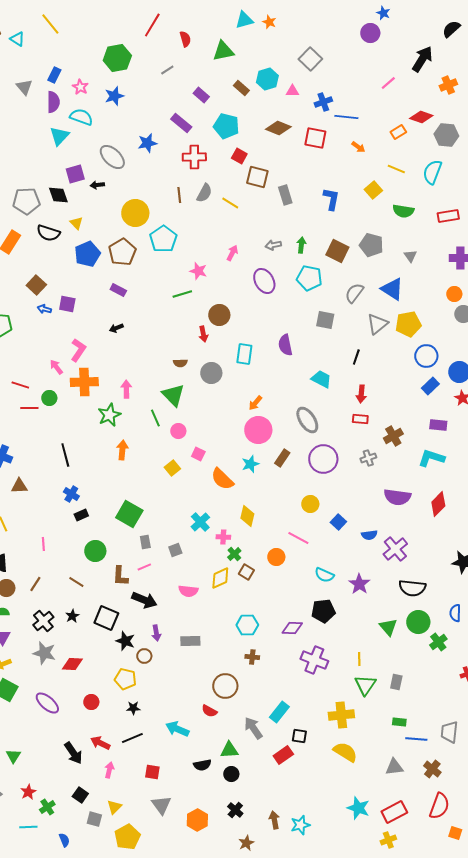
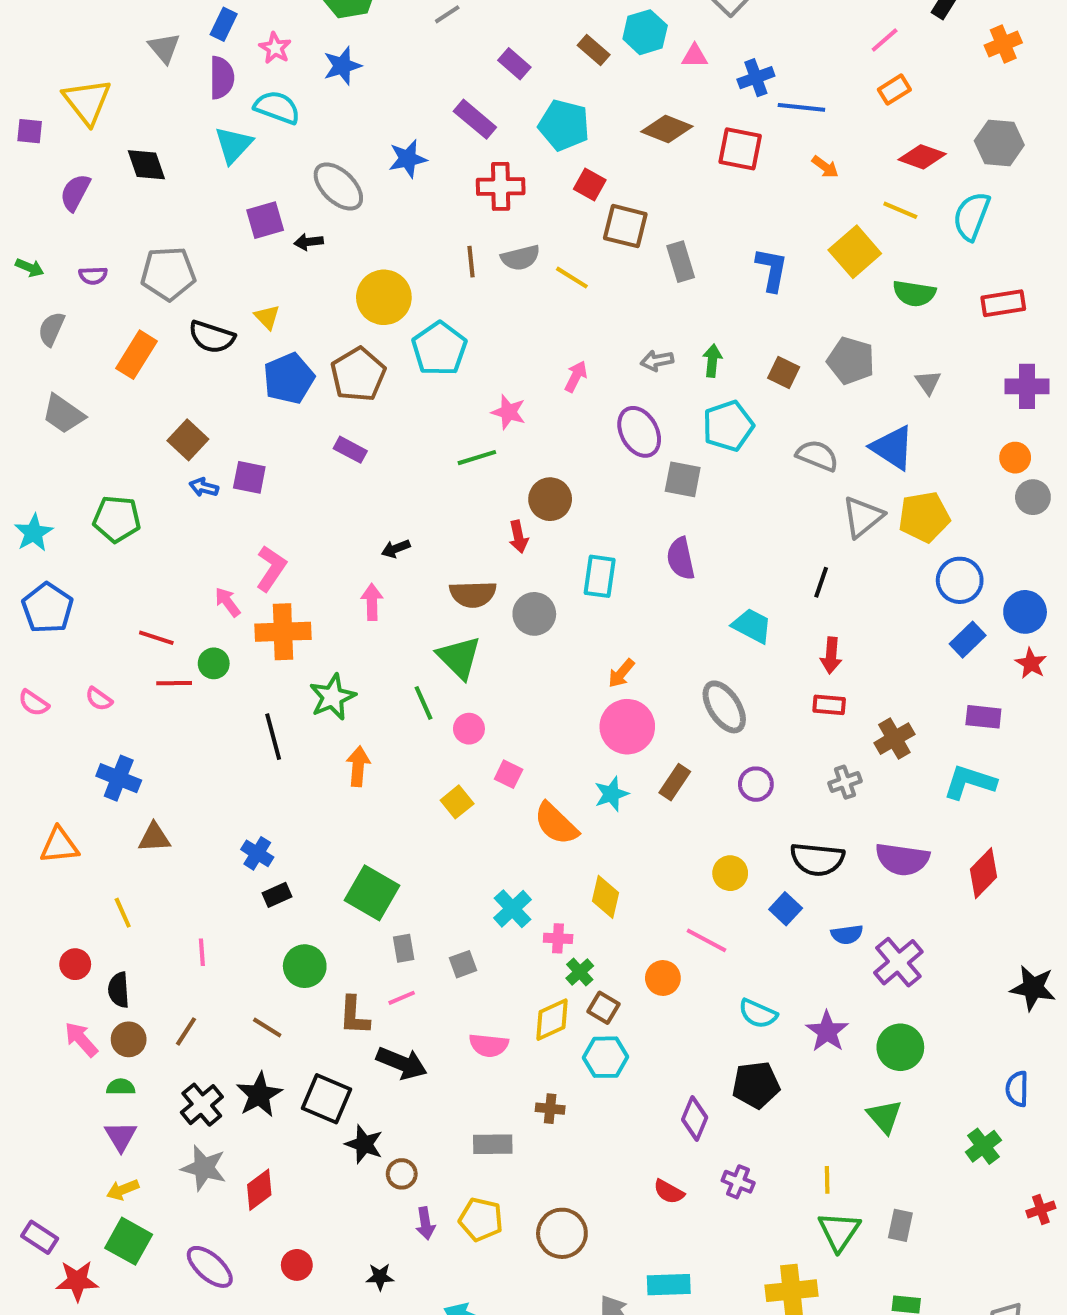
red diamond: (421, 117) -> (922, 157), moved
orange rectangle: (398, 132) -> (894, 90), moved
yellow square: (373, 190) -> (855, 252), size x1.4
gray semicircle: (204, 193) -> (520, 258), turned 48
black diamond: (58, 195) -> (146, 165), moved
brown square: (337, 251) -> (784, 372), size x0.7
cyan pentagon: (309, 278) -> (728, 426), turned -30
gray semicircle: (354, 293) -> (817, 456), turned 75
gray square: (325, 320) -> (683, 479), moved
black arrow: (116, 328) -> (396, 549), moved
brown semicircle: (180, 363) -> (473, 594), size x1.6
pink arrow: (126, 389) -> (372, 602), moved
black line: (65, 455) -> (273, 737), moved
purple circle: (323, 459) -> (756, 784), size x0.6
black semicircle: (412, 588) -> (817, 859), moved
black star: (72, 616) -> (259, 1095), size x1.6
green circle: (418, 622) -> (900, 1047), moved
cyan hexagon: (247, 625) -> (606, 1057), moved
purple diamond: (292, 628) -> (695, 1119), turned -70
purple arrow: (156, 633) -> (425, 1223), moved
brown cross: (252, 657) -> (550, 1109), moved
purple cross: (314, 660) -> (738, 1182), size x0.6
red diamond: (72, 664) -> (259, 1190), turned -40
yellow pentagon: (125, 679) -> (481, 1219), moved
red semicircle: (209, 711) -> (669, 1192), moved
cyan rectangle: (279, 712) -> (669, 1285), turned 50

